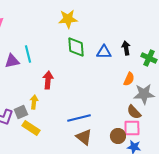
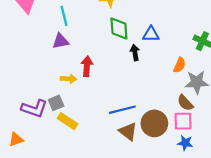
black arrow: (126, 48) -> (135, 53), moved
cyan line: (28, 54) -> (64, 16), moved
purple triangle: (12, 61) -> (61, 41), moved
yellow arrow: (34, 102) -> (69, 79), moved, turned 88
brown circle: (118, 136) -> (154, 123), moved, size x1.5

